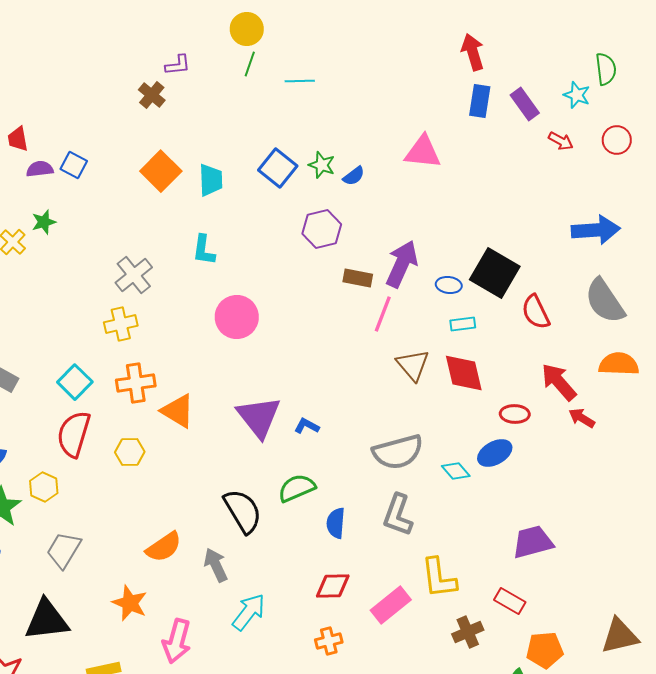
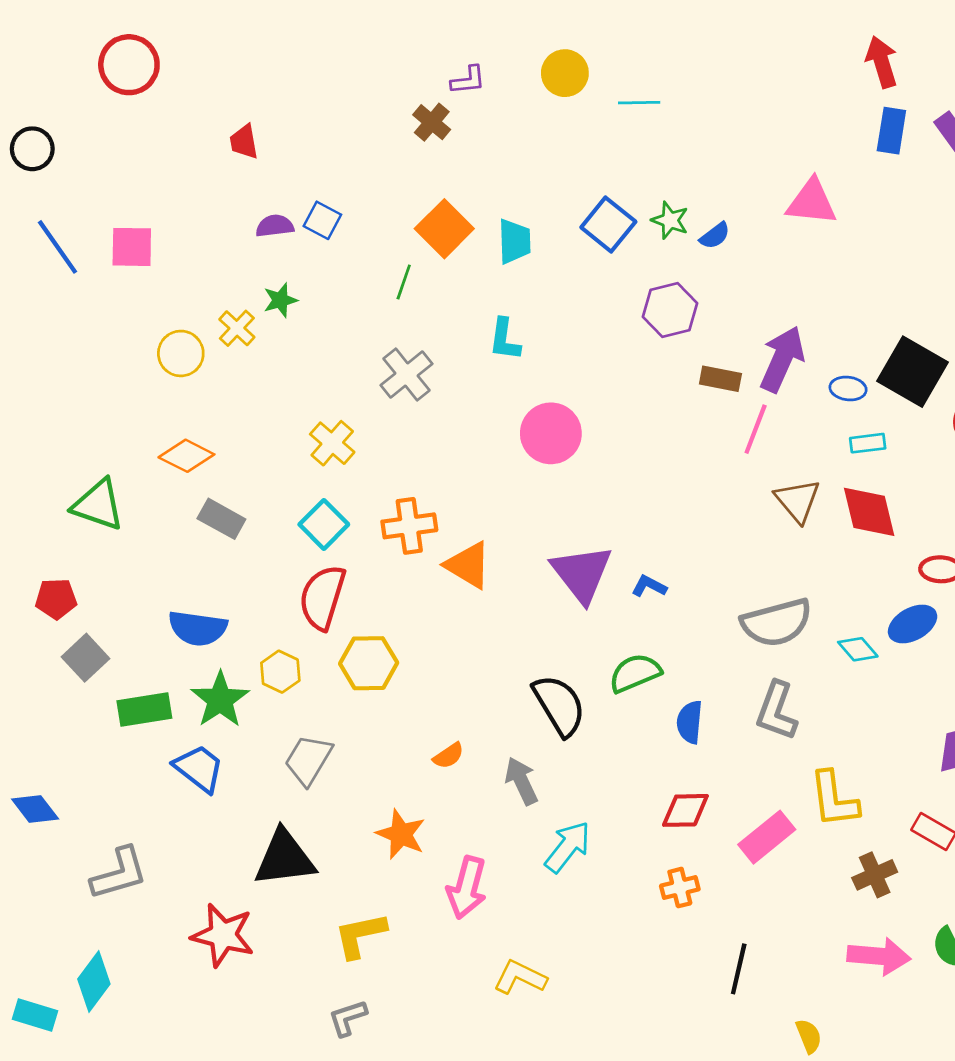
yellow circle: (247, 29) -> (565, 73), moved
green line: (250, 64) -> (404, 282), moved
red trapezoid: (18, 139) -> (244, 142), moved
yellow cross: (121, 324) -> (332, 443), moved, turned -36
yellow hexagon: (130, 452) -> (369, 663), moved, size x1.4
orange semicircle: (164, 547) -> (449, 756), size x0.6

